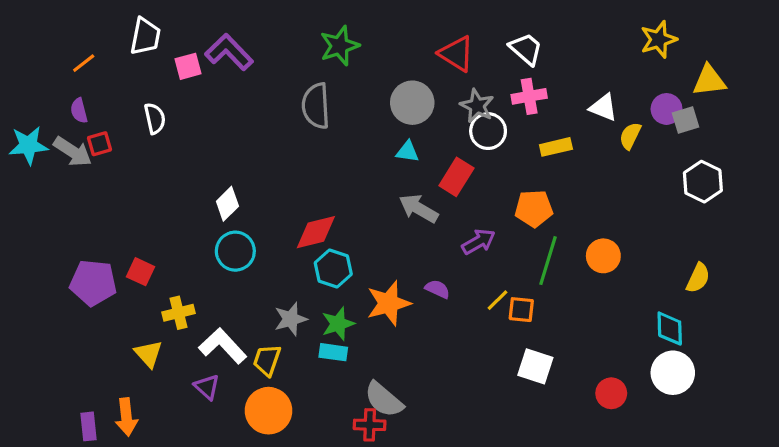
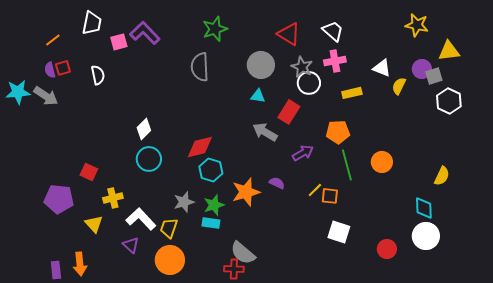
yellow star: (659, 39) -> (417, 25), turned 30
red square: (100, 144) -> (63, 68), moved
white hexagon: (703, 182) -> (449, 101), moved
green line: (548, 261) -> (347, 165), turned -32
purple pentagon: (93, 283) -> (59, 199), moved

